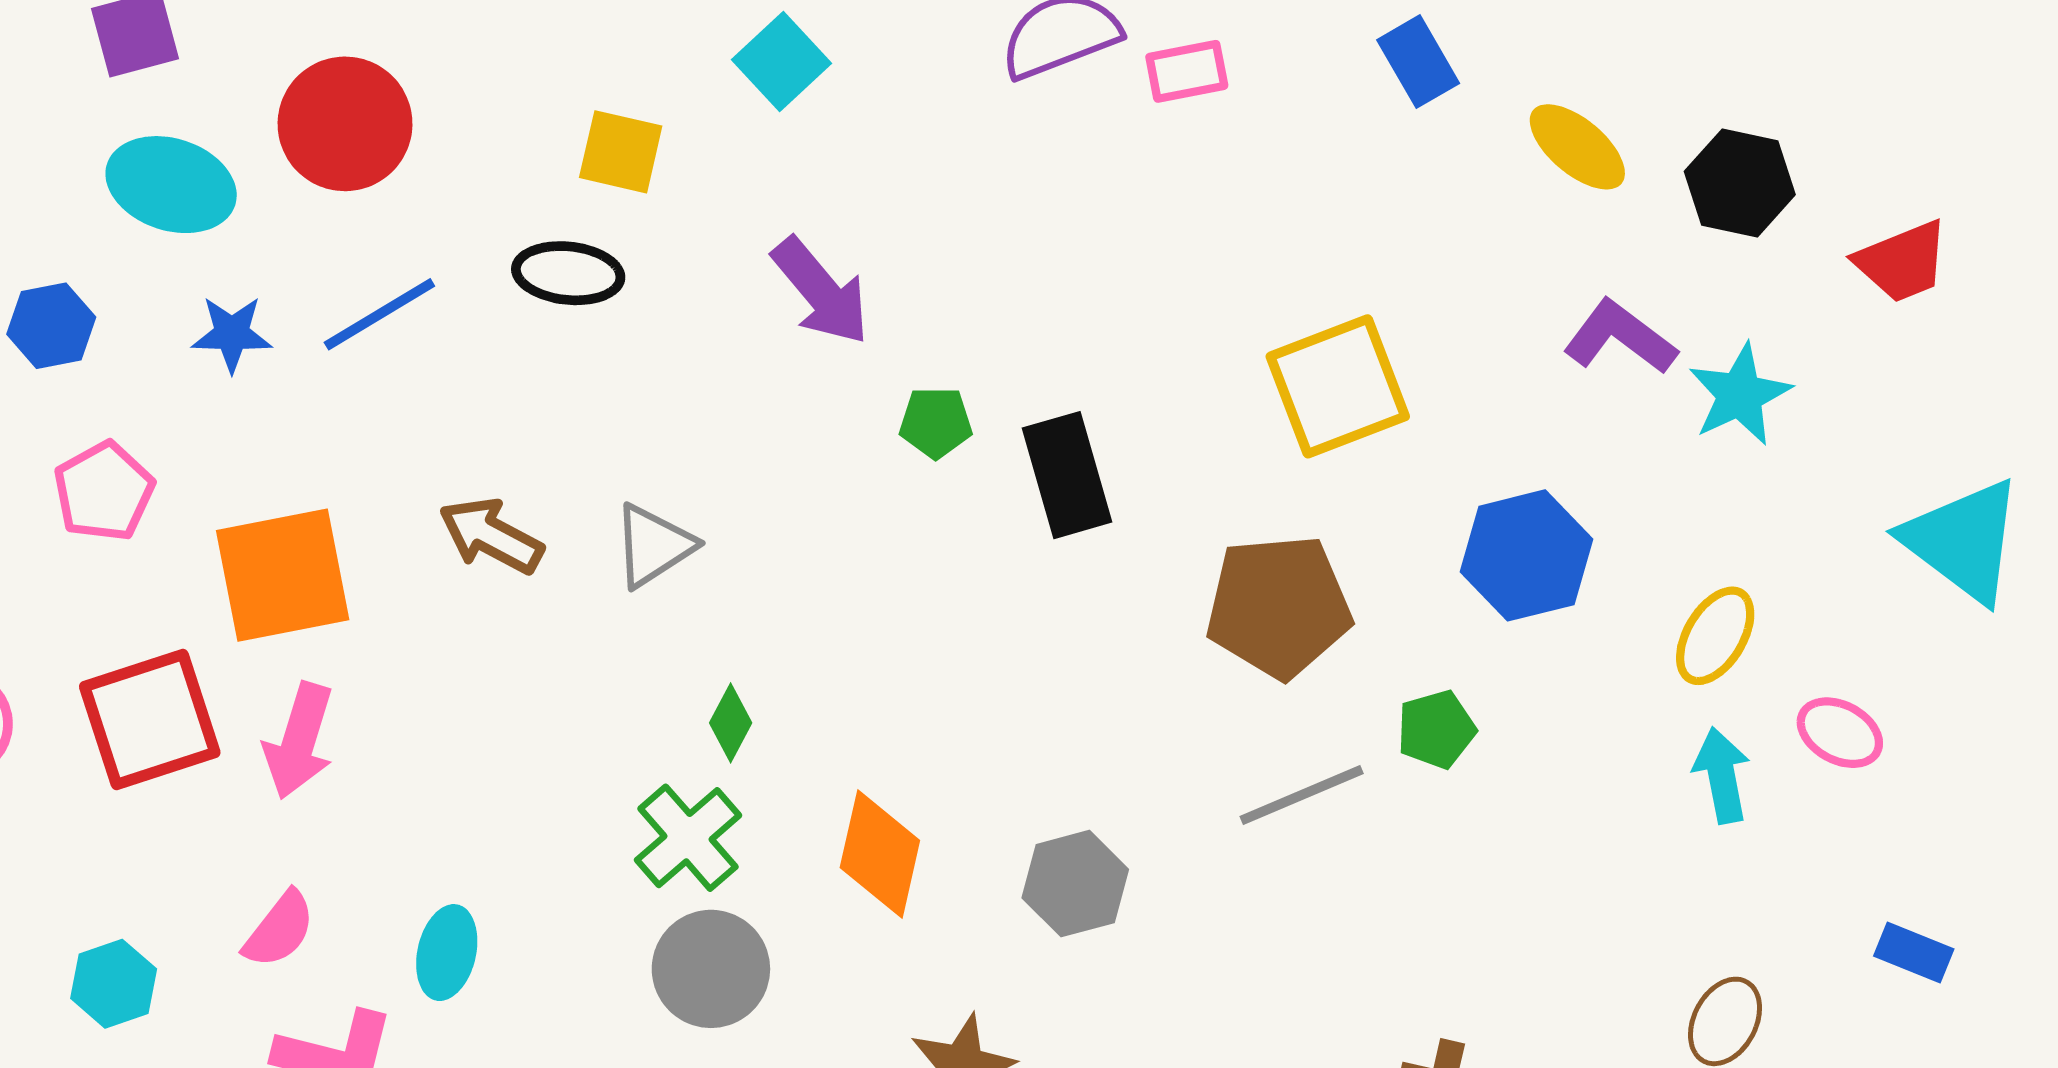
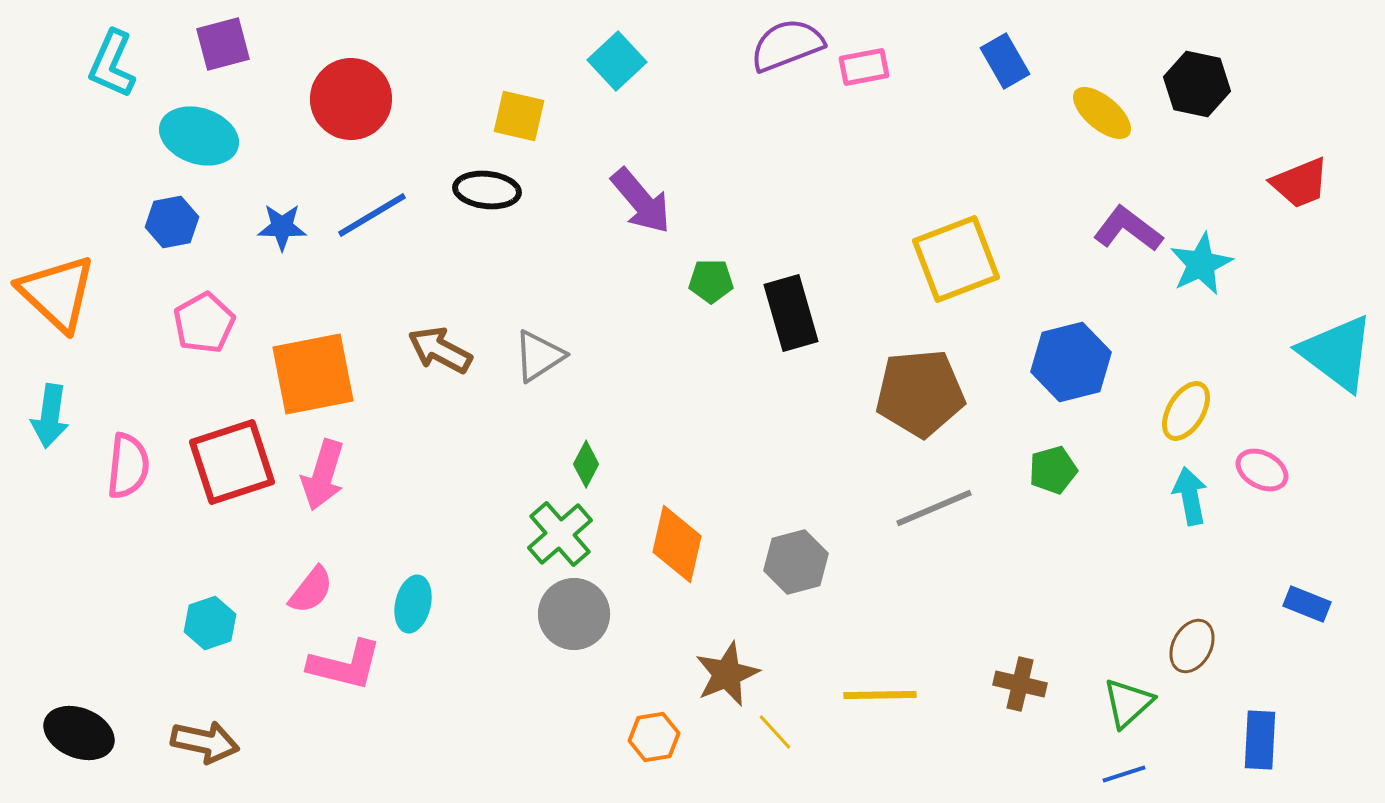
black hexagon: (1740, 183) -> (1197, 84), moved
cyan ellipse: (171, 185) -> (199, 136), moved
green pentagon: (1436, 729) -> (1053, 470), moved

